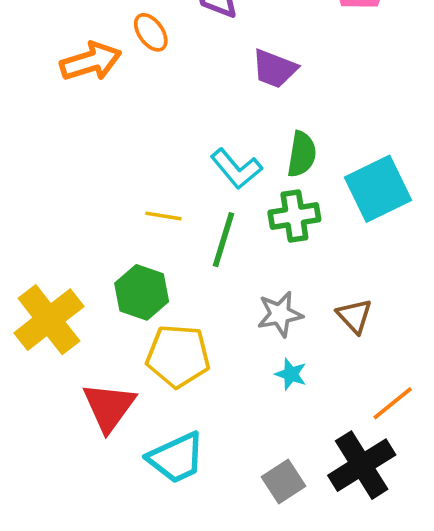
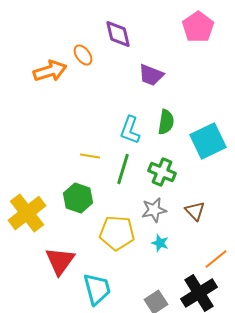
cyan L-shape: (236, 169) -> (130, 130), turned 60
green cross: (294, 216) -> (162, 172), moved, turned 32
yellow pentagon: (178, 356) -> (117, 233), moved
cyan trapezoid: (176, 458) -> (97, 289), turned -80

